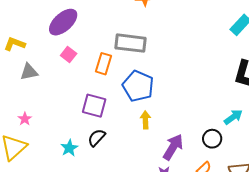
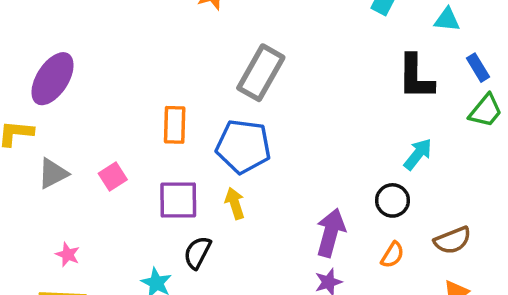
purple ellipse: (63, 22) -> (53, 79), moved
gray rectangle: (131, 43) -> (261, 73), moved, turned -52
pink square: (69, 55) -> (113, 176), moved, turned 35
yellow arrow: (145, 120) -> (235, 203), moved

